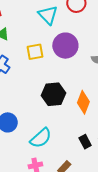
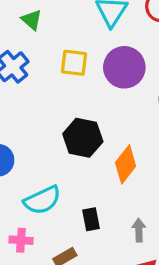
black rectangle: (85, 142) -> (91, 219), moved

